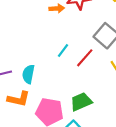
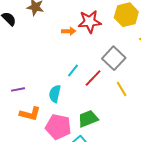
cyan semicircle: (28, 74) -> (55, 94), moved

